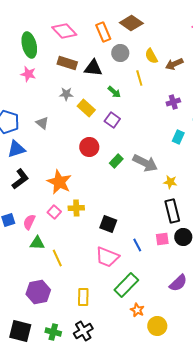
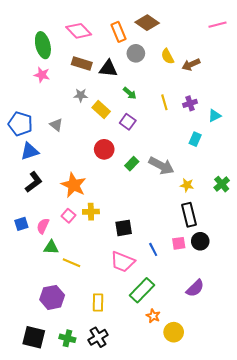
yellow line: (139, 78) -> (164, 102), moved
black square: (108, 224) -> (124, 228), turned -30
yellow line: (57, 258) -> (72, 263), turned -42

